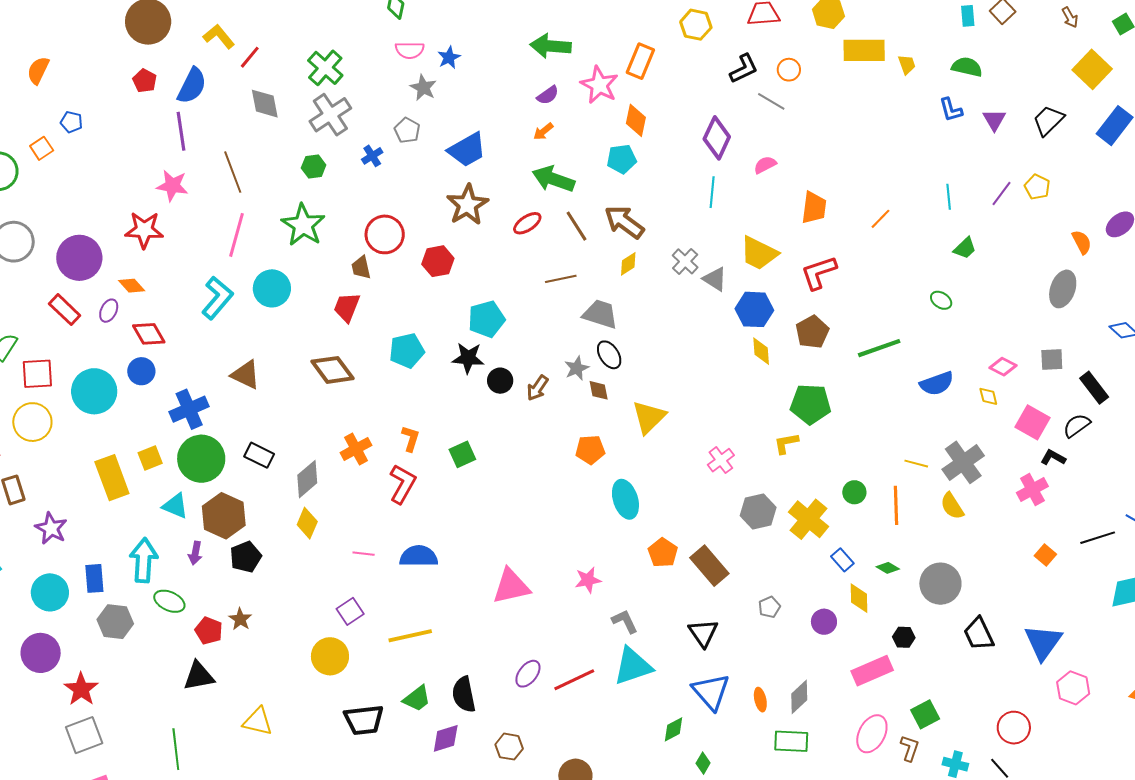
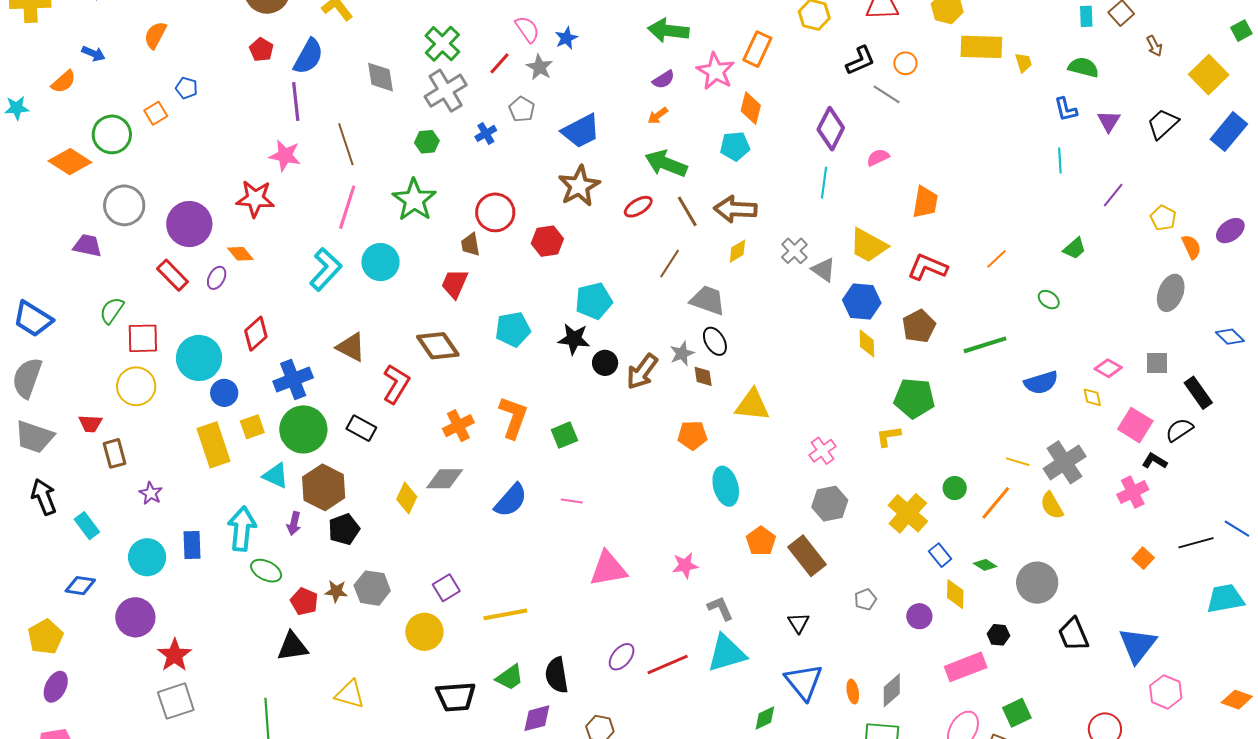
brown arrow: (1070, 17) -> (1154, 46), moved
pink semicircle: (410, 50) -> (527, 29), turned -128
red line: (250, 57) -> (499, 63), moved
yellow pentagon: (1037, 187) -> (1163, 218), moved
cyan line: (949, 197) -> (1060, 160), moved
orange line: (880, 219) -> (996, 259), moved
brown arrow: (624, 222) -> (735, 209), turned -36
red L-shape: (819, 273) -> (928, 267), turned 39
brown line: (561, 279) -> (670, 264), turned -48
red diamond: (149, 334) -> (256, 334), moved, turned 76
blue circle: (141, 371) -> (224, 393), moved
brown arrow: (537, 388) -> (642, 372), size x1.4
yellow triangle: (649, 417) -> (752, 405), turned 48
orange L-shape: (411, 439) -> (513, 417), size x1.6
gray diamond: (307, 479) -> (445, 479), moved, turned 39
red L-shape: (403, 484) -> (396, 384), moved
orange line: (896, 505) -> (996, 503), turned 39
gray hexagon: (758, 511) -> (830, 504), moved
purple star: (51, 528) -> (151, 493), size x0.7
pink line: (364, 554) -> (572, 501), moved
blue semicircle: (419, 556) -> (511, 500), moved, turned 129
brown star: (240, 619) -> (336, 591), turned -30
gray hexagon: (115, 622) -> (372, 588), moved
black triangle: (703, 633) -> (798, 623), size x0.7

